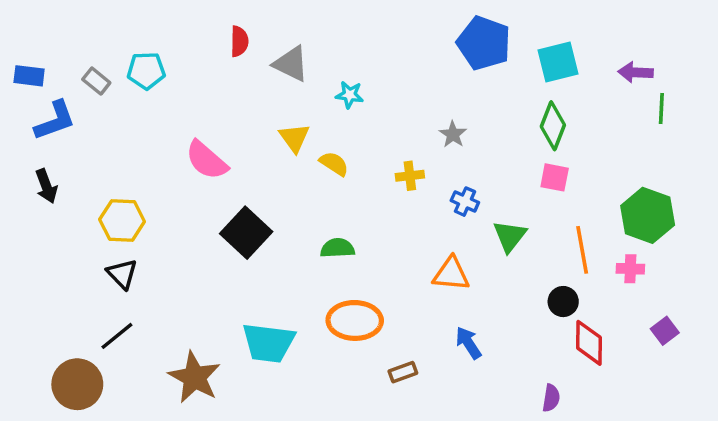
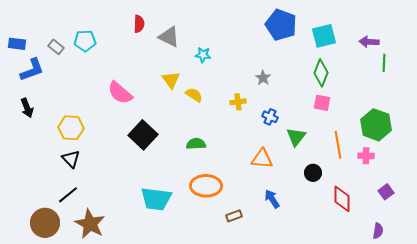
black circle: (563, 302) -> (313, 173), moved
brown star: (194, 377) -> (90, 224), moved
purple semicircle: (551, 398) -> (378, 231), moved

